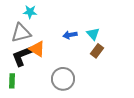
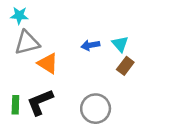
cyan star: (30, 12) -> (19, 16), moved
black L-shape: (22, 56) -> (40, 102), moved
gray circle: (63, 79) -> (96, 109), moved

